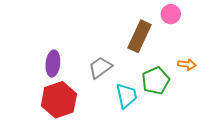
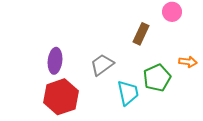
brown rectangle: (140, 36) -> (141, 34), size x0.7

